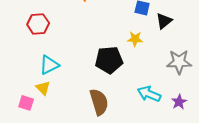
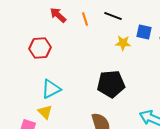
yellow star: (135, 39) -> (123, 43), moved

